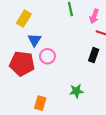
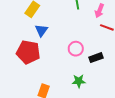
black rectangle: (94, 55) -> (96, 58), moved, turned 48
pink circle: (47, 56) -> (76, 49), moved

